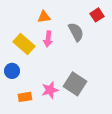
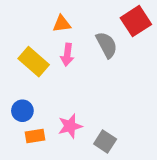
red square: (97, 15) -> (136, 21), size x1.5
blue circle: (12, 71) -> (22, 111), moved
gray square: (75, 84) -> (105, 142), moved, size x0.7

